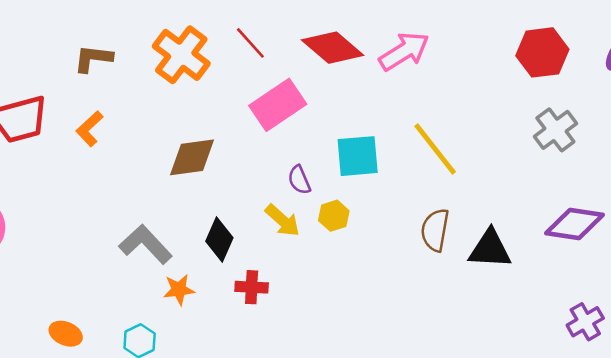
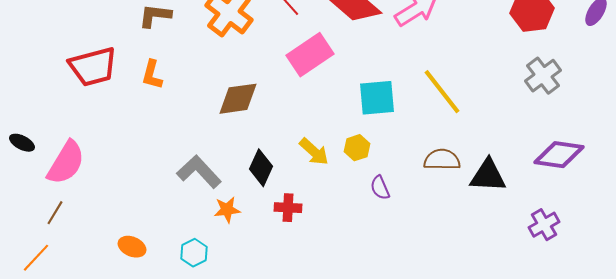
orange L-shape: (90, 129) -> (152, 75), turned -32
purple semicircle: (299, 180) -> (380, 188), moved
brown semicircle: (435, 230) -> (442, 160), turned 81
purple cross: (585, 322) -> (544, 225), moved

